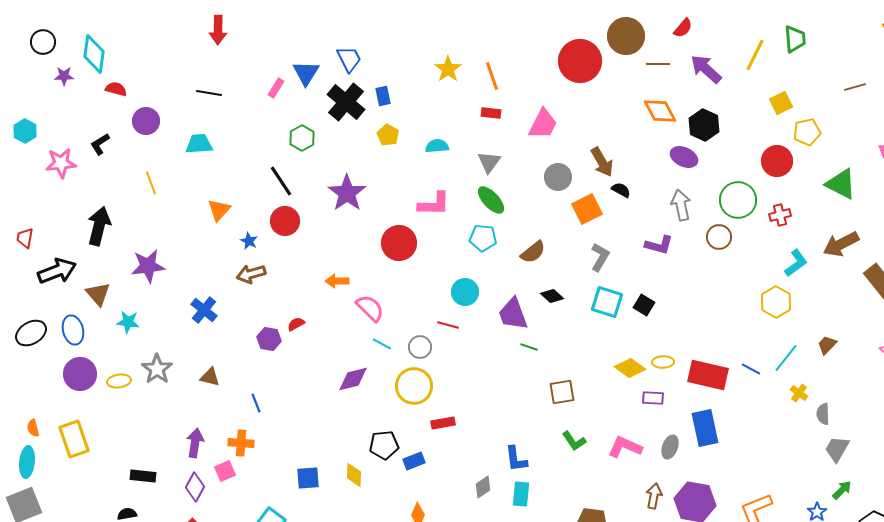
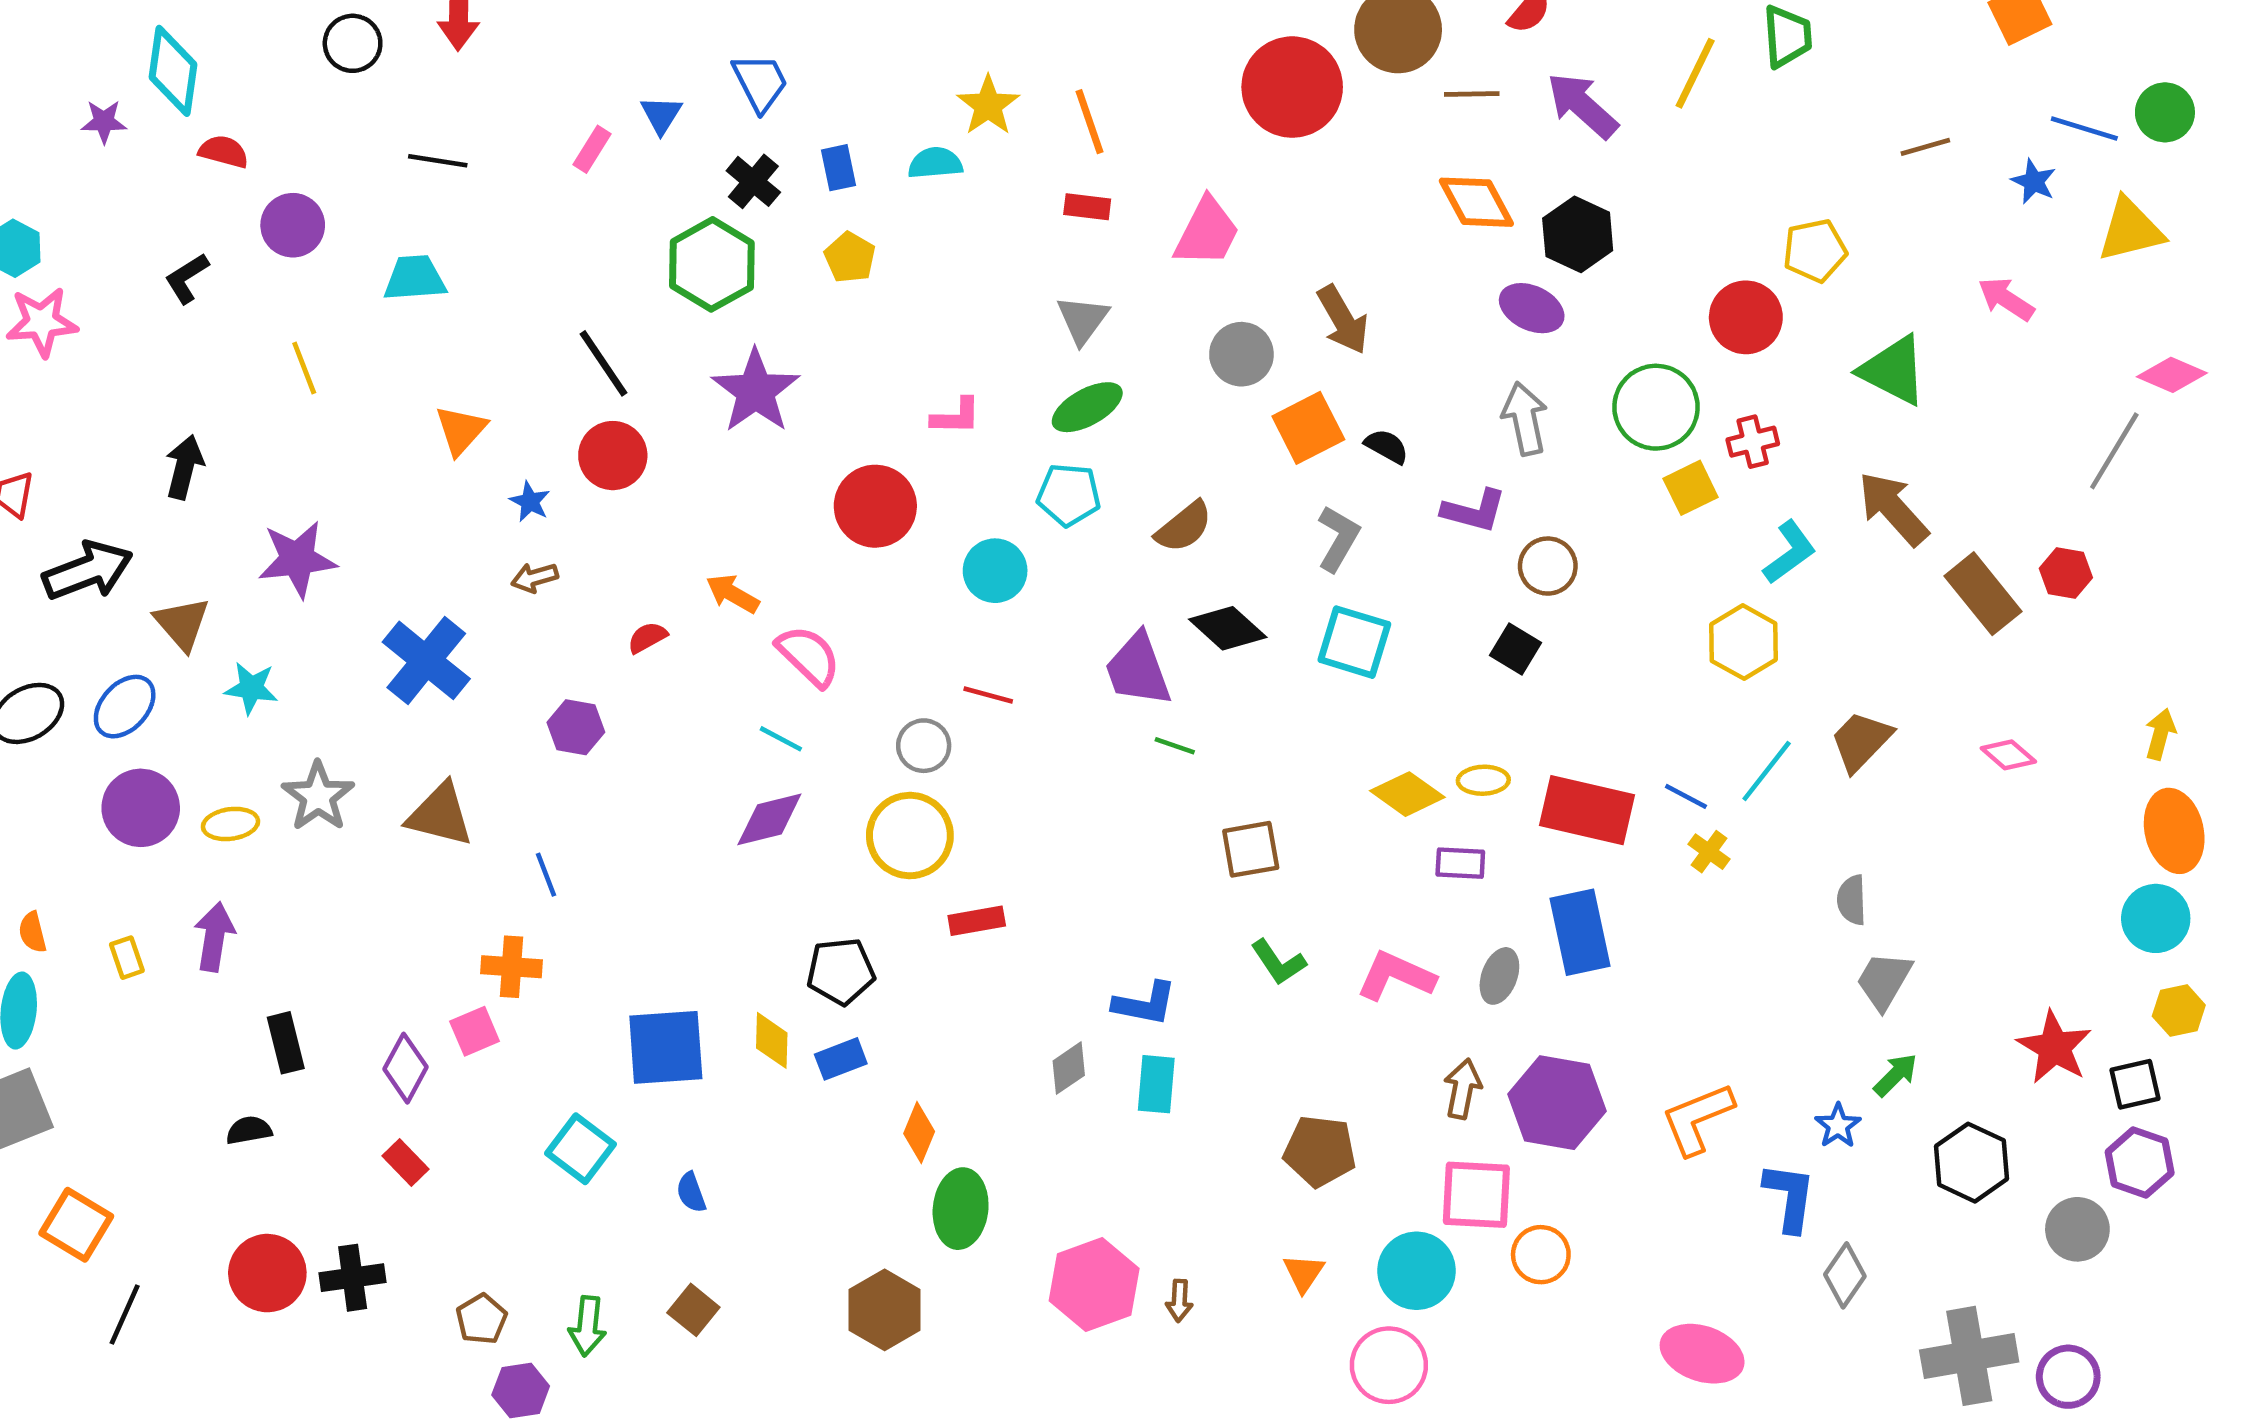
black circle: (43, 42) -> (353, 43), moved
blue triangle: (306, 73) -> (661, 115), size x0.7
black cross: (346, 102) -> (753, 181), size x0.6
yellow square: (781, 103) -> (1691, 488), moved
green hexagon: (302, 138) -> (712, 264), moved, size x1.5
cyan semicircle: (437, 146) -> (935, 163), moved
pink star: (61, 163) -> (42, 322), moved
black semicircle: (621, 190) -> (1387, 446), moved
green ellipse: (491, 200) -> (1087, 407), turned -76
pink L-shape: (434, 204) -> (956, 416), size x0.7
black arrow: (99, 226) -> (184, 467), size x0.7
brown circle: (719, 237) -> (1548, 566), moved
brown arrow: (841, 244) -> (1893, 508), turned 75
brown arrow: (251, 274) -> (534, 578), size x0.7
orange arrow: (337, 281) -> (733, 594), turned 30
cyan circle: (465, 292) -> (995, 571), moved
black diamond: (552, 296) -> (1228, 628), size x1.4
black square: (644, 305) -> (1516, 649), moved
blue cross: (204, 310) -> (426, 660), size x1.4
red semicircle: (296, 324) -> (647, 637), moved
blue ellipse: (73, 330) -> (125, 707), turned 56
cyan line: (382, 344) -> (781, 739), moved
brown trapezoid: (827, 345) -> (1861, 741), size x1.4
brown triangle: (210, 377) -> (440, 815), size x1.5
yellow cross: (799, 393) -> (1709, 852), moved
yellow rectangle: (74, 439) -> (127, 958), size x0.5
purple arrow: (195, 443) -> (214, 937), moved
blue L-shape: (516, 459) -> (1145, 1004), turned -72
blue rectangle: (414, 461) -> (841, 1059), moved
black rectangle: (143, 476) -> (286, 1043), turned 70
blue square: (308, 478) -> (666, 1047), size x1.5

